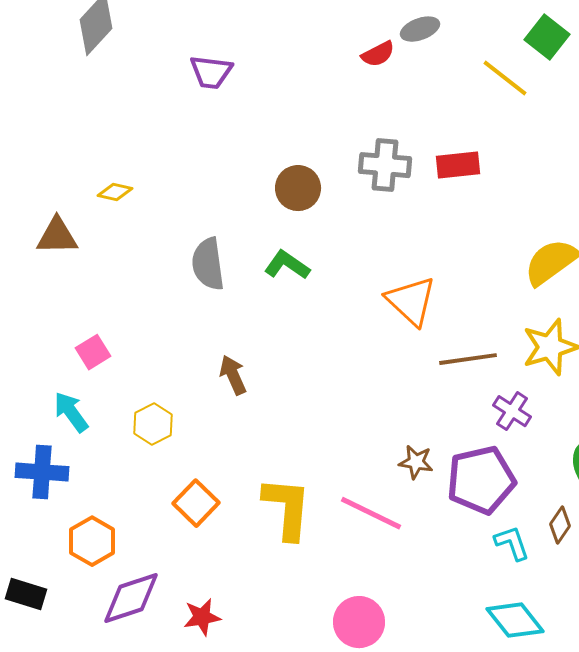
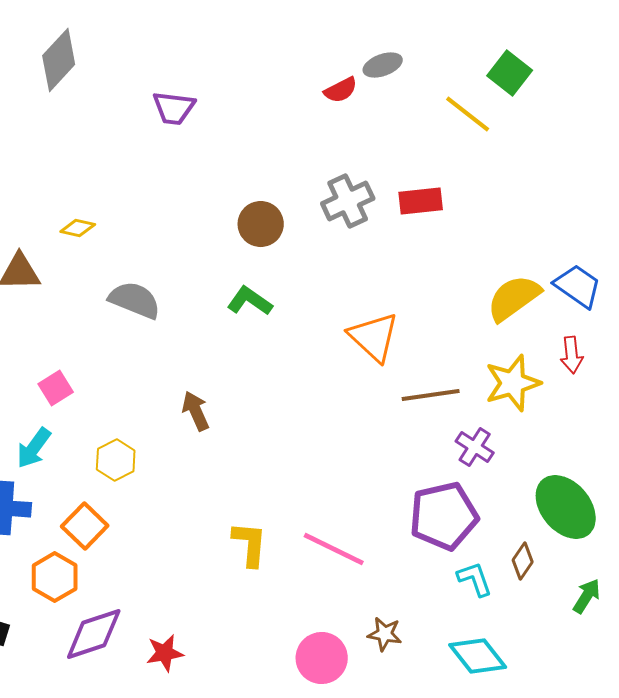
gray cross: (385, 165) -> (348, 201), turned -30
gray semicircle: (208, 264) -> (135, 300), moved, turned 120
cyan arrow: (71, 412) -> (34, 448), turned -108
brown star: (416, 462) -> (385, 634), moved
orange square: (196, 503) -> (85, 526), moved
yellow L-shape: (287, 508) -> (250, 544), size x0.7

